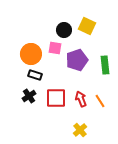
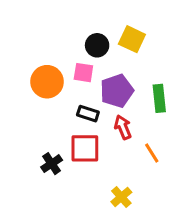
black rectangle: (35, 75) -> (88, 114), moved
black cross: (29, 96) -> (52, 164), moved
red arrow: (81, 99) -> (123, 127), moved

